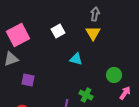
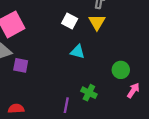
white square: (58, 31) -> (70, 21), moved, turned -32
purple square: (28, 80) -> (21, 65), moved

